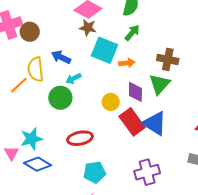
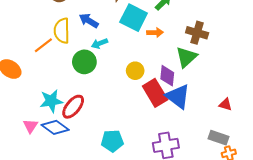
purple diamond: (135, 92) -> (167, 76), moved
red ellipse: (80, 138) -> (73, 107), moved, turned -45
pink triangle: (11, 153) -> (30, 126), moved

